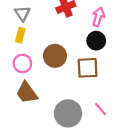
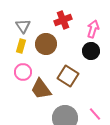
brown circle: (55, 56) -> (46, 44), moved
brown square: (88, 68) -> (68, 76), moved, turned 35
brown trapezoid: (27, 93) -> (41, 89), moved

